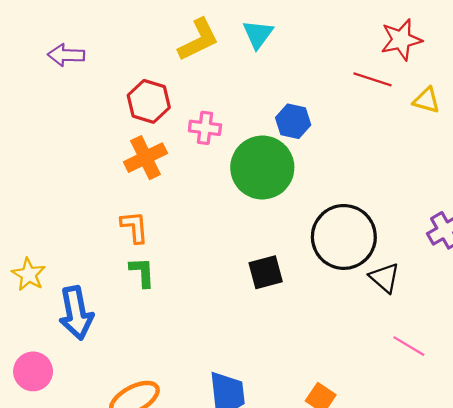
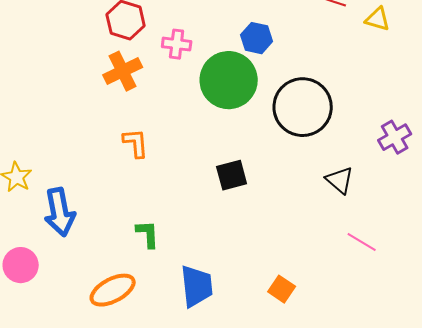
orange L-shape: (134, 227) -> (136, 143), moved
black circle: (344, 237) -> (303, 107), moved
green L-shape: (142, 272) -> (148, 234), moved

